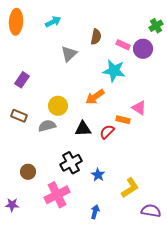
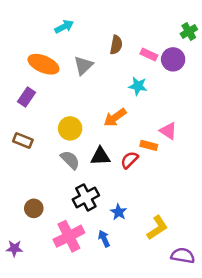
orange ellipse: (16, 22) -> (43, 64), moved, turned -70
cyan star: (114, 71) -> (138, 86), size x0.7
gray semicircle: (47, 126) -> (70, 160), moved, turned 60
blue arrow: (95, 212) -> (104, 239), moved, turned -40

